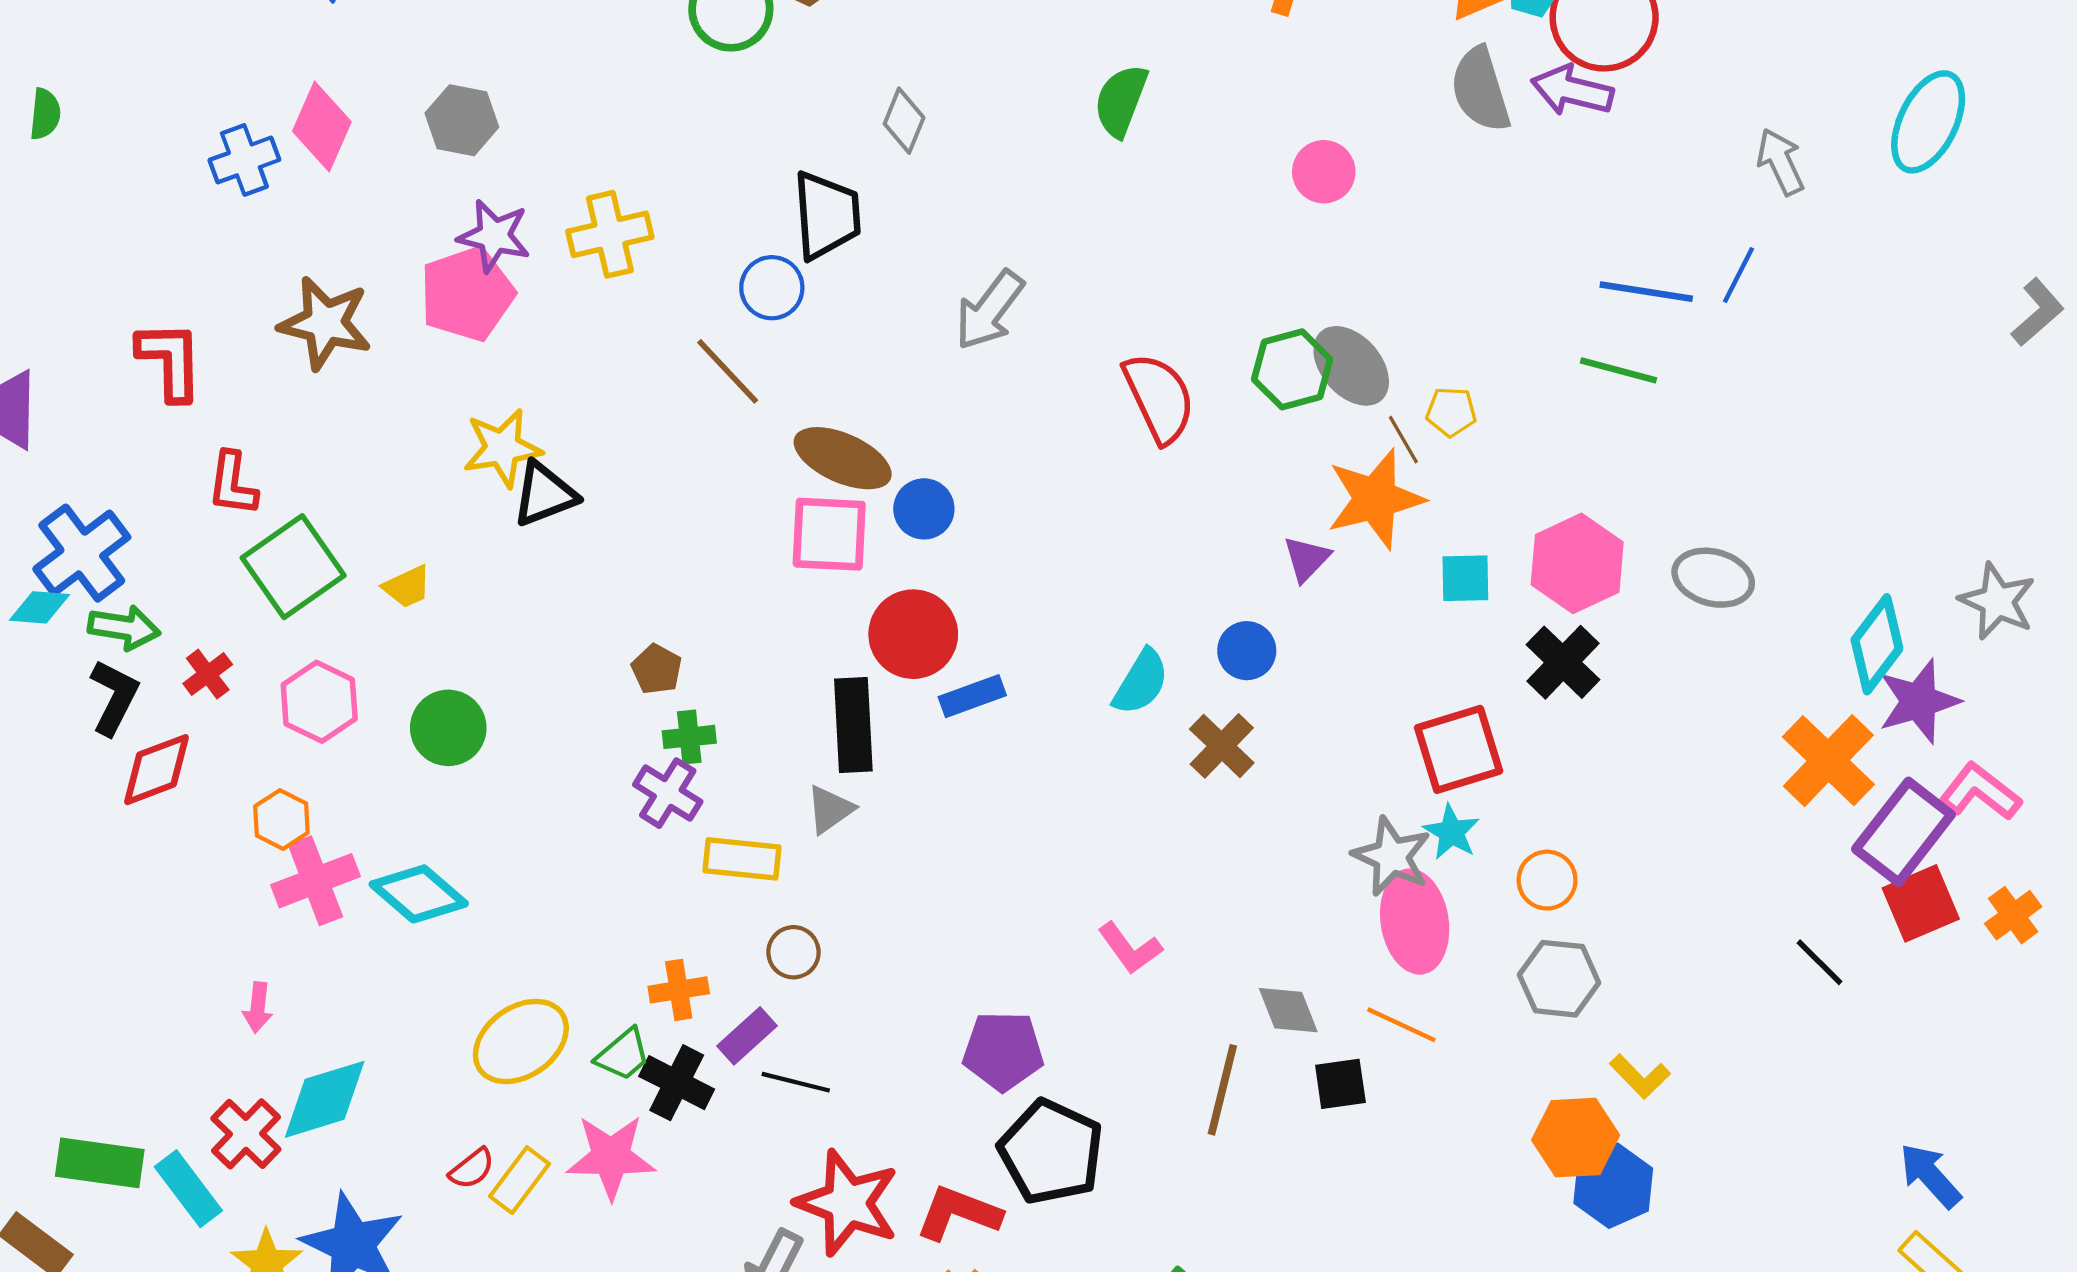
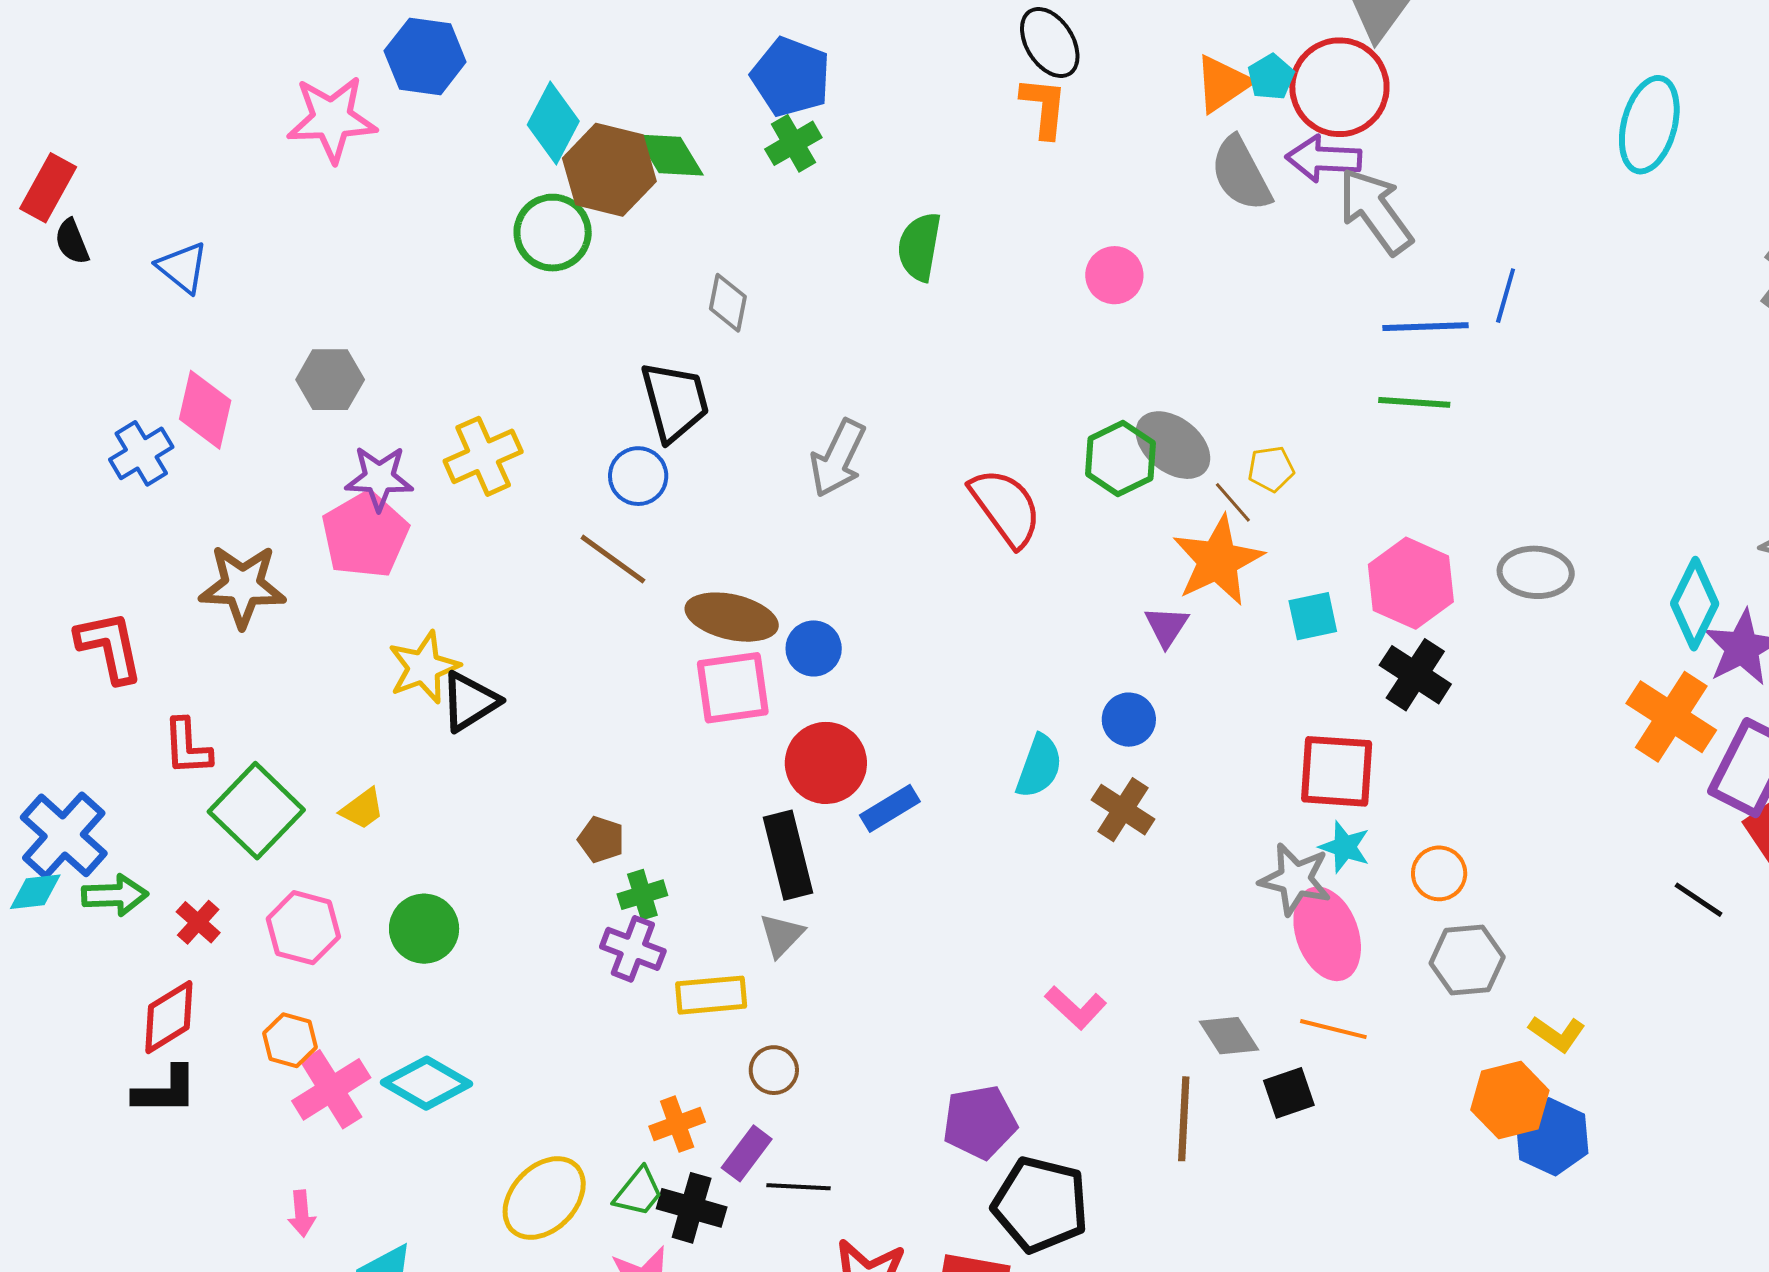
gray arrow: (1780, 162) -> (1376, 211), moved, size x1.5
black L-shape: (114, 697) -> (165, 1091), moved, turned 74
red square: (1459, 749) -> (1337, 771), turned 32

